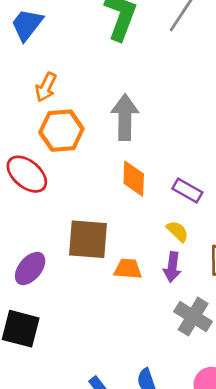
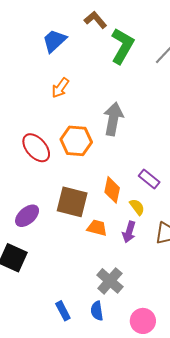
orange hexagon: (61, 131) -> (76, 141), moved
orange diamond: (134, 179) -> (112, 190), moved
gray cross: (193, 317) -> (110, 281), moved

